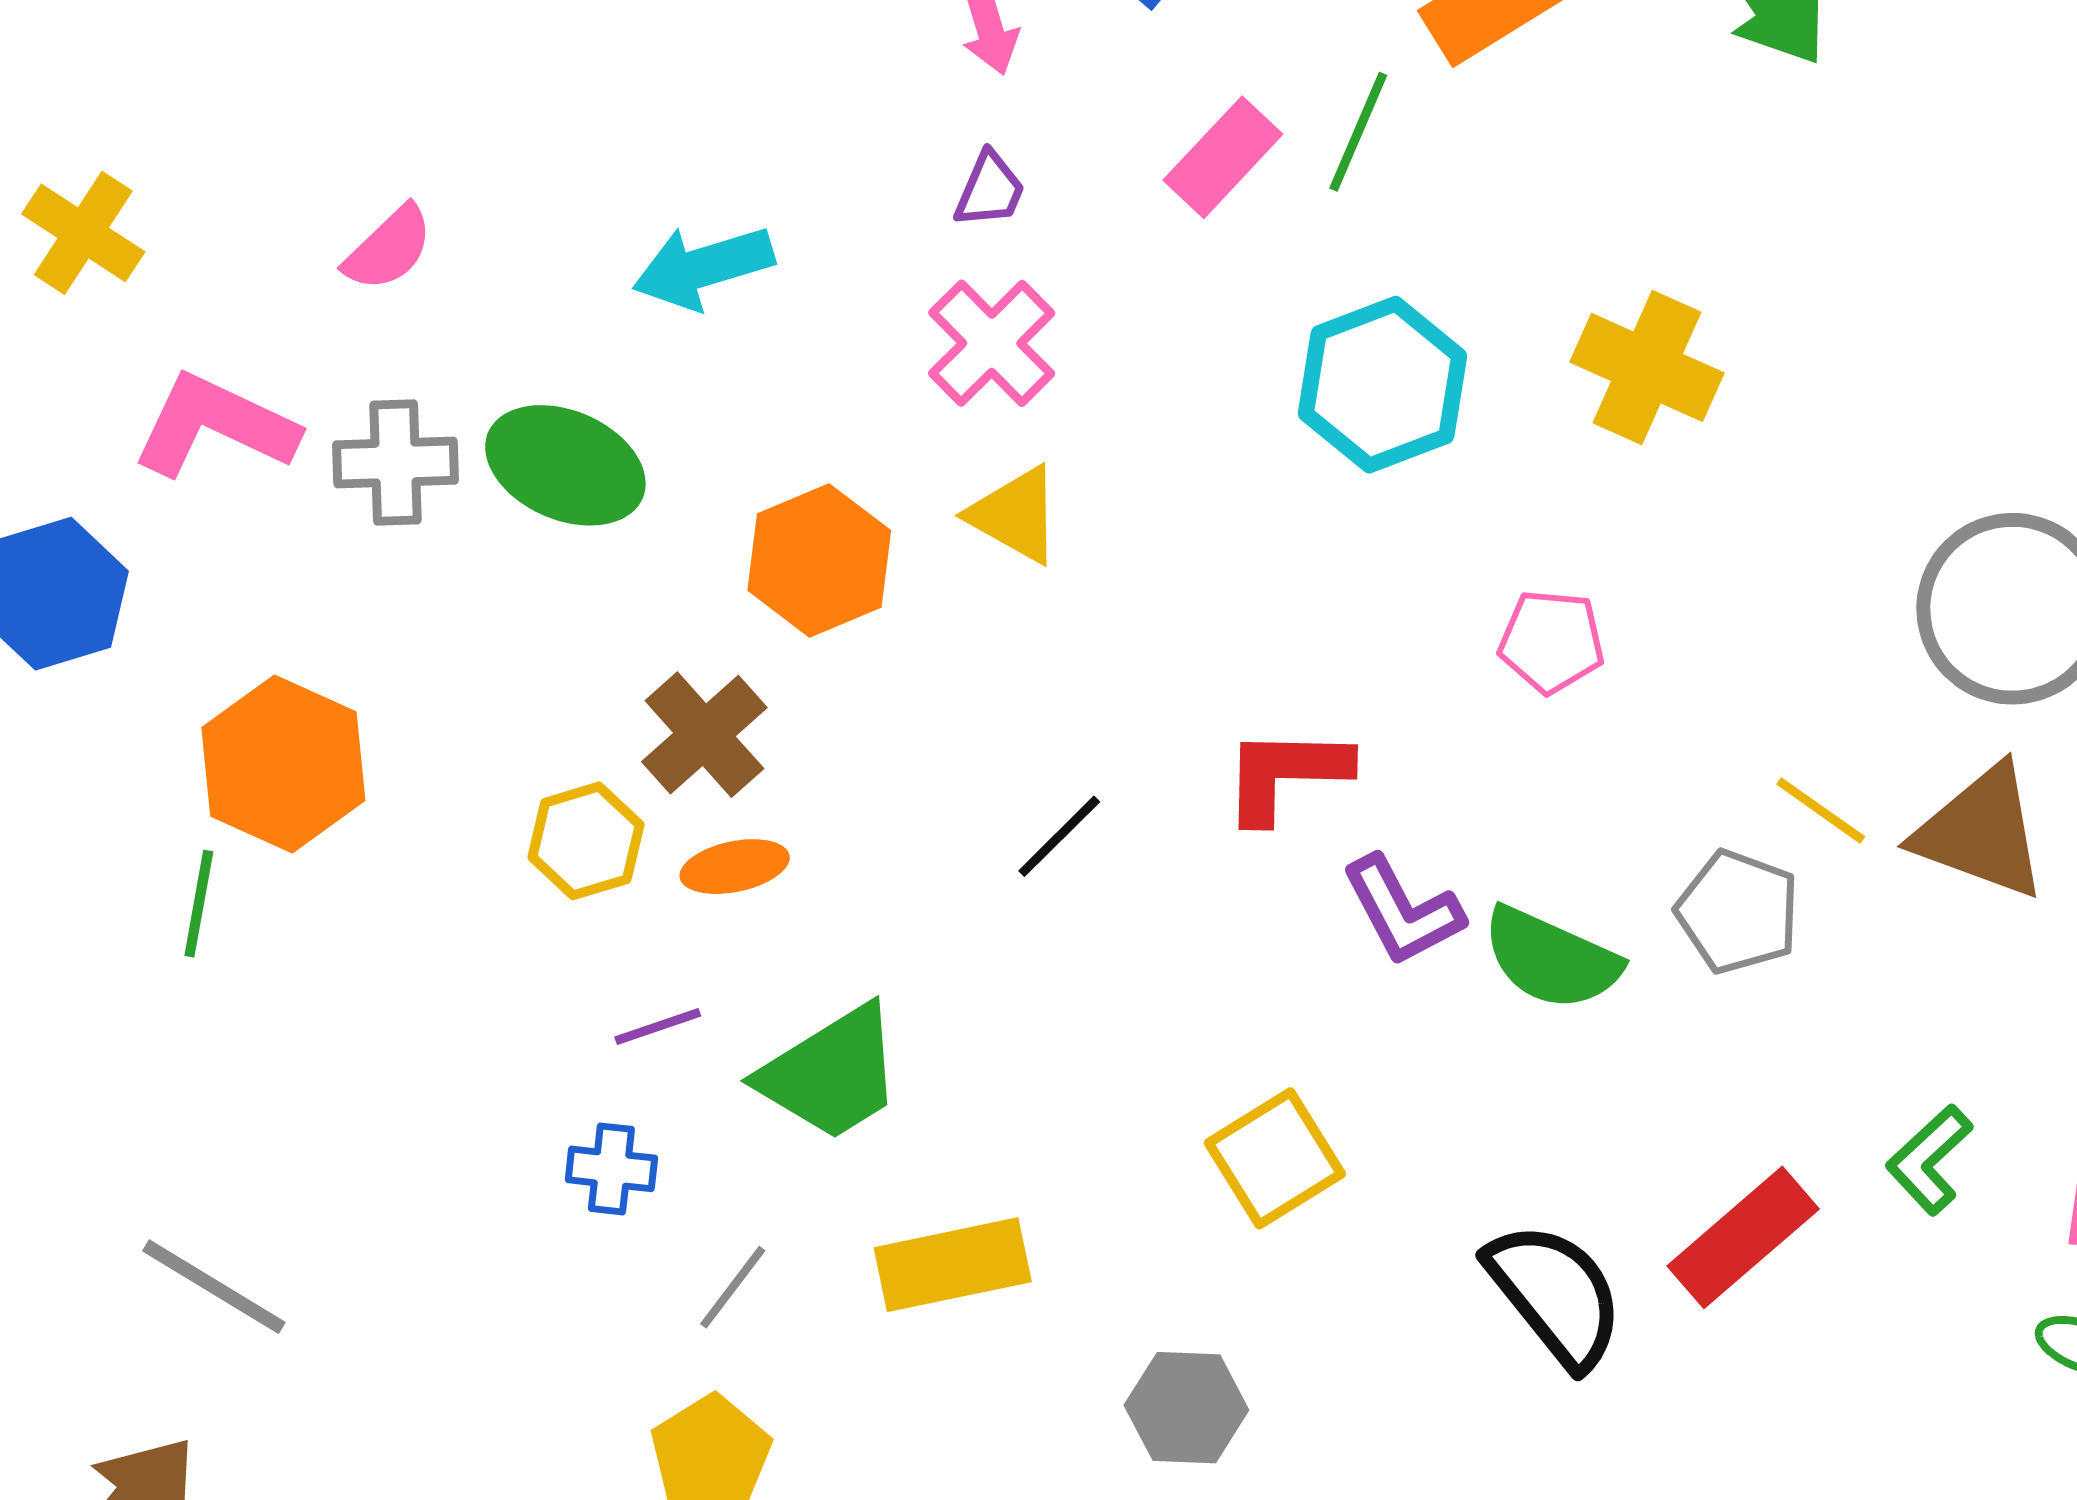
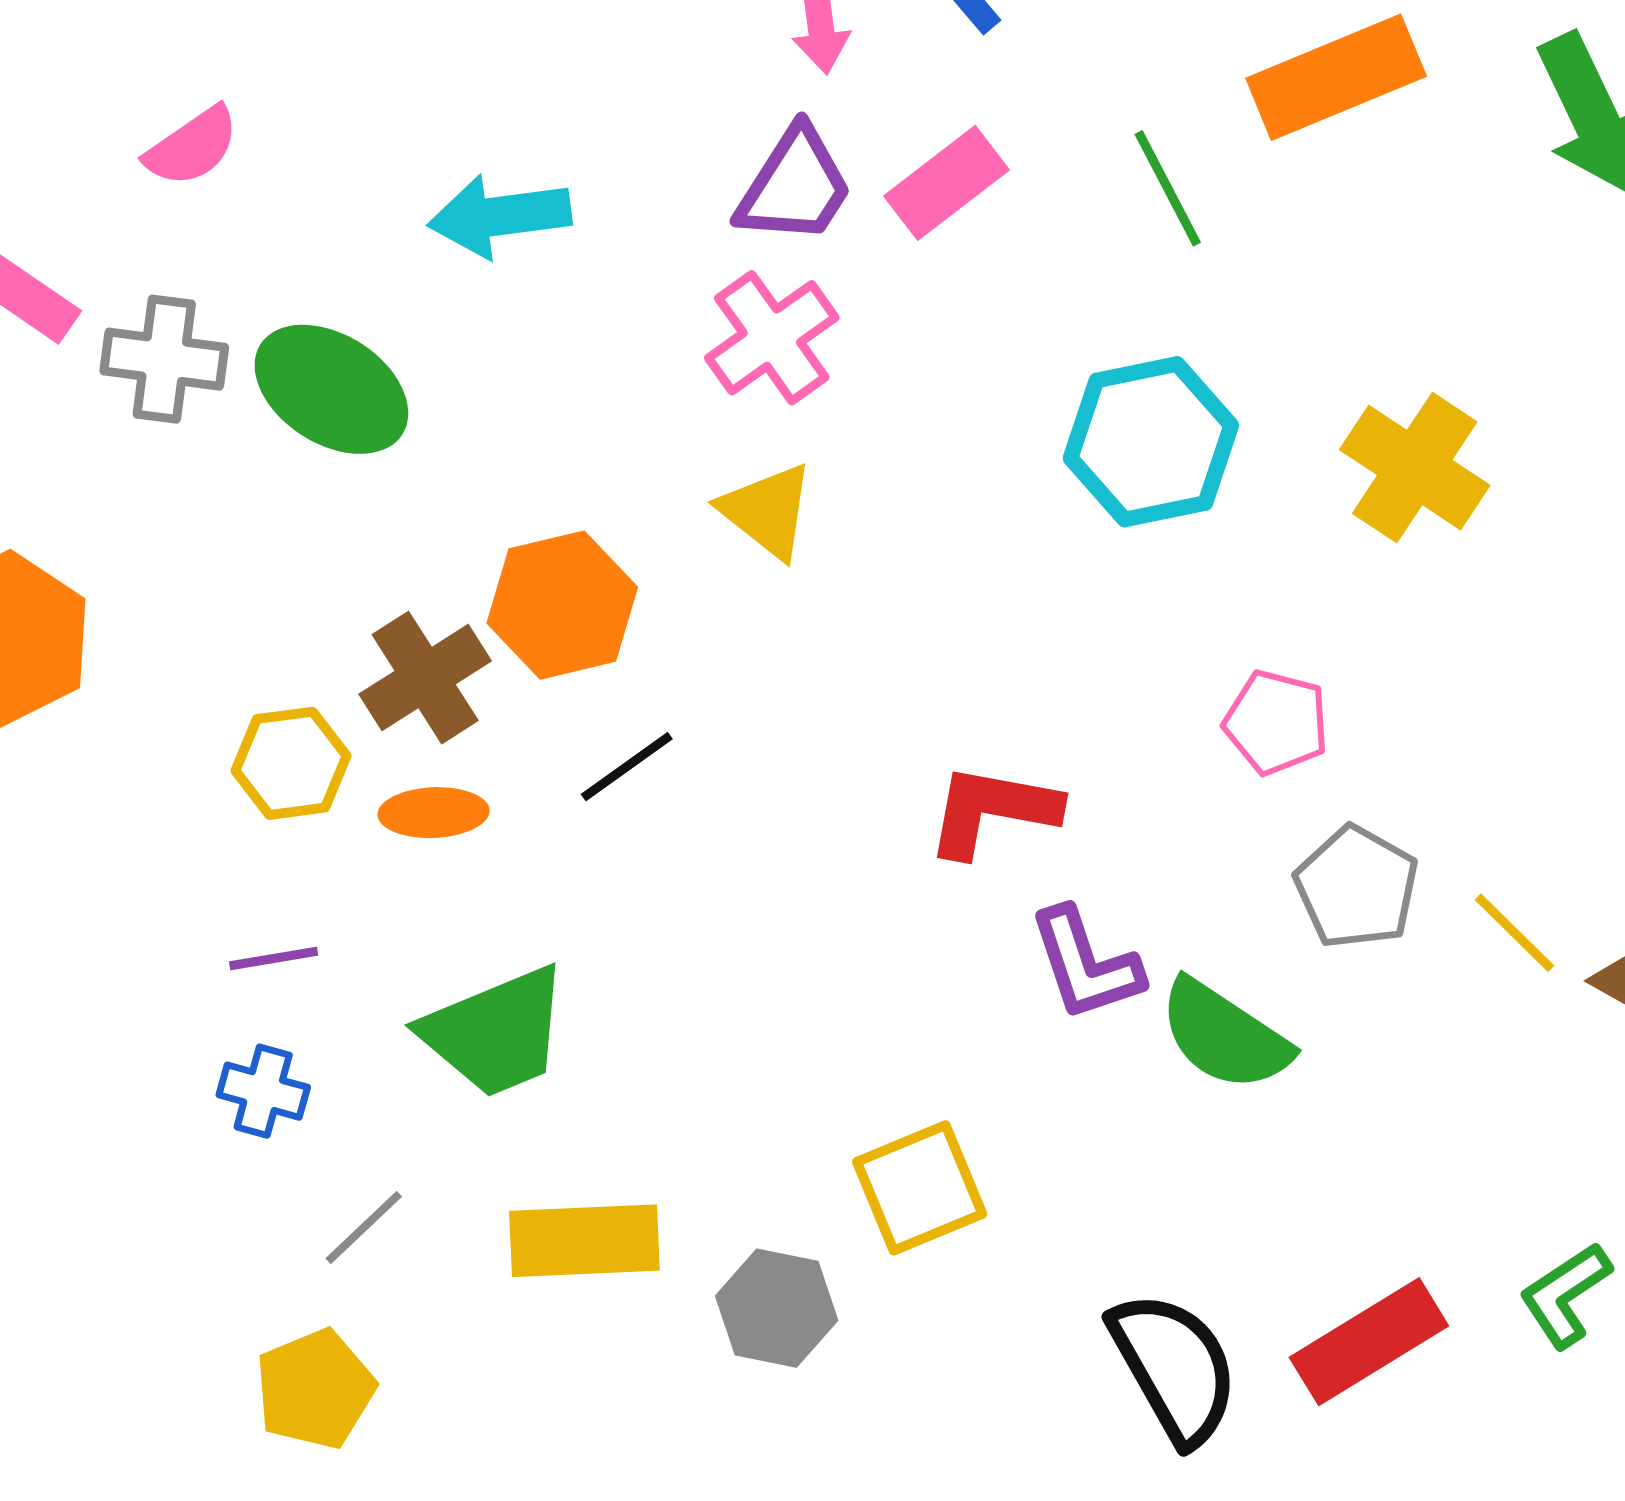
green line: (1358, 132) -> (1168, 188), turned -60
pink rectangle: (1223, 157) -> (947, 183), moved
purple trapezoid: (990, 190) -> (795, 186), size x1.6
orange hexagon: (819, 560) -> (562, 605), moved
black line: (1059, 836) -> (627, 767), moved
gray pentagon: (1738, 912) -> (1357, 887), moved
purple line: (658, 1027) -> (274, 959), moved
gray hexagon: (1186, 1408) -> (777, 1308), moved

